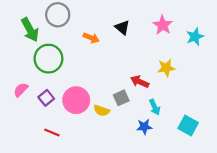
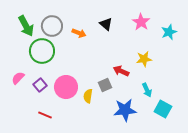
gray circle: (58, 15) -> (52, 26), moved
cyan arrow: (155, 107) -> (147, 90), moved
yellow semicircle: (102, 111) -> (88, 96), turned 80
blue star: (144, 127) -> (125, 110), size x1.6

